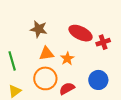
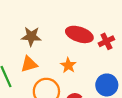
orange triangle: (47, 54) -> (29, 64), moved

